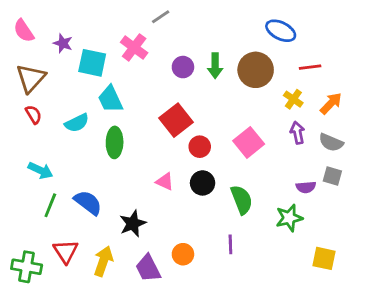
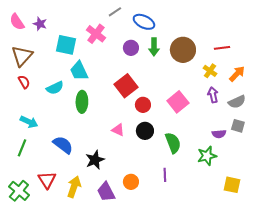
blue ellipse: (281, 31) -> (144, 22), moved
purple star: (63, 43) -> (40, 24), moved
gray semicircle: (331, 142) -> (237, 102), turned -48
green line: (50, 205) -> (22, 148), moved
green cross: (27, 267) -> (19, 191), turned 30

